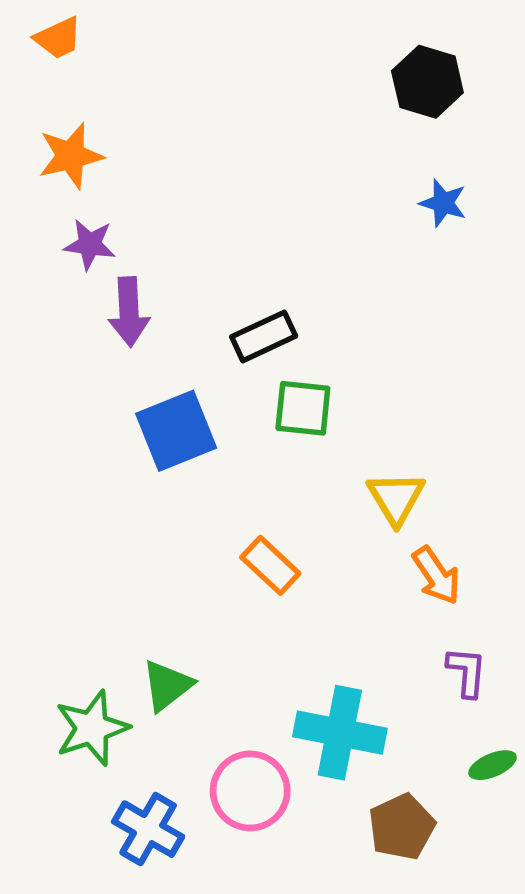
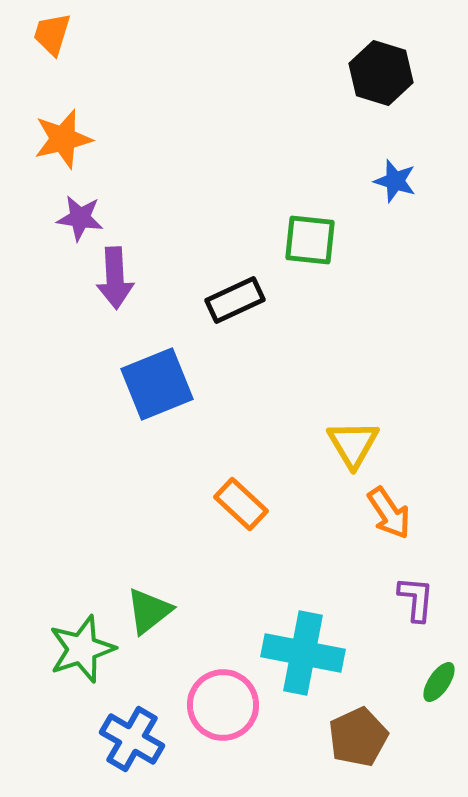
orange trapezoid: (58, 38) -> (52, 34), turned 132
green square: (303, 408) -> (310, 240), moved
green ellipse: (493, 765) -> (439, 682), turned -33

